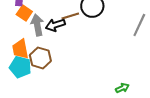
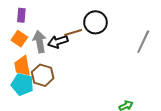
orange square: (24, 13) -> (19, 39), moved

